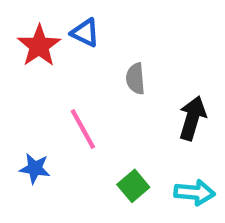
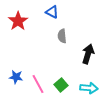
blue triangle: (85, 33) -> (52, 12), moved
pink line: (83, 129) -> (38, 84), moved

